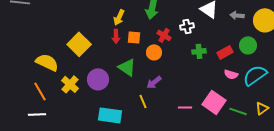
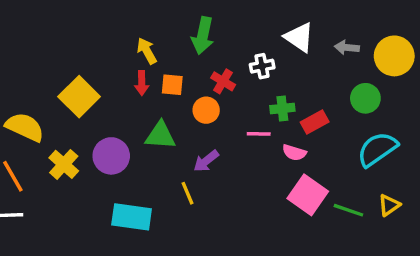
yellow arrow: (119, 17) -> (147, 51), turned 126
red rectangle: (225, 52) -> (315, 122), moved
green triangle: (127, 67) -> (160, 136), turned -30
pink semicircle: (231, 74) -> (294, 153), moved
pink line: (185, 107) -> (259, 134), moved

